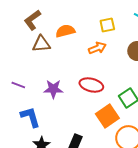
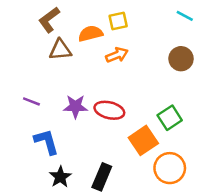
yellow square: (107, 25) -> (118, 21), moved
orange arrow: (97, 48) -> (117, 55), moved
red ellipse: (91, 85) -> (109, 110), moved

